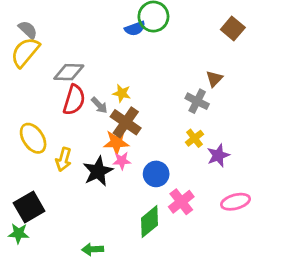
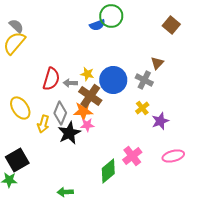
gray diamond: (69, 72) -> (60, 113), moved, turned -70
gray arrow: (99, 105) -> (70, 83), turned 136
blue circle: (156, 174) -> (113, 80), moved, size x1.4

